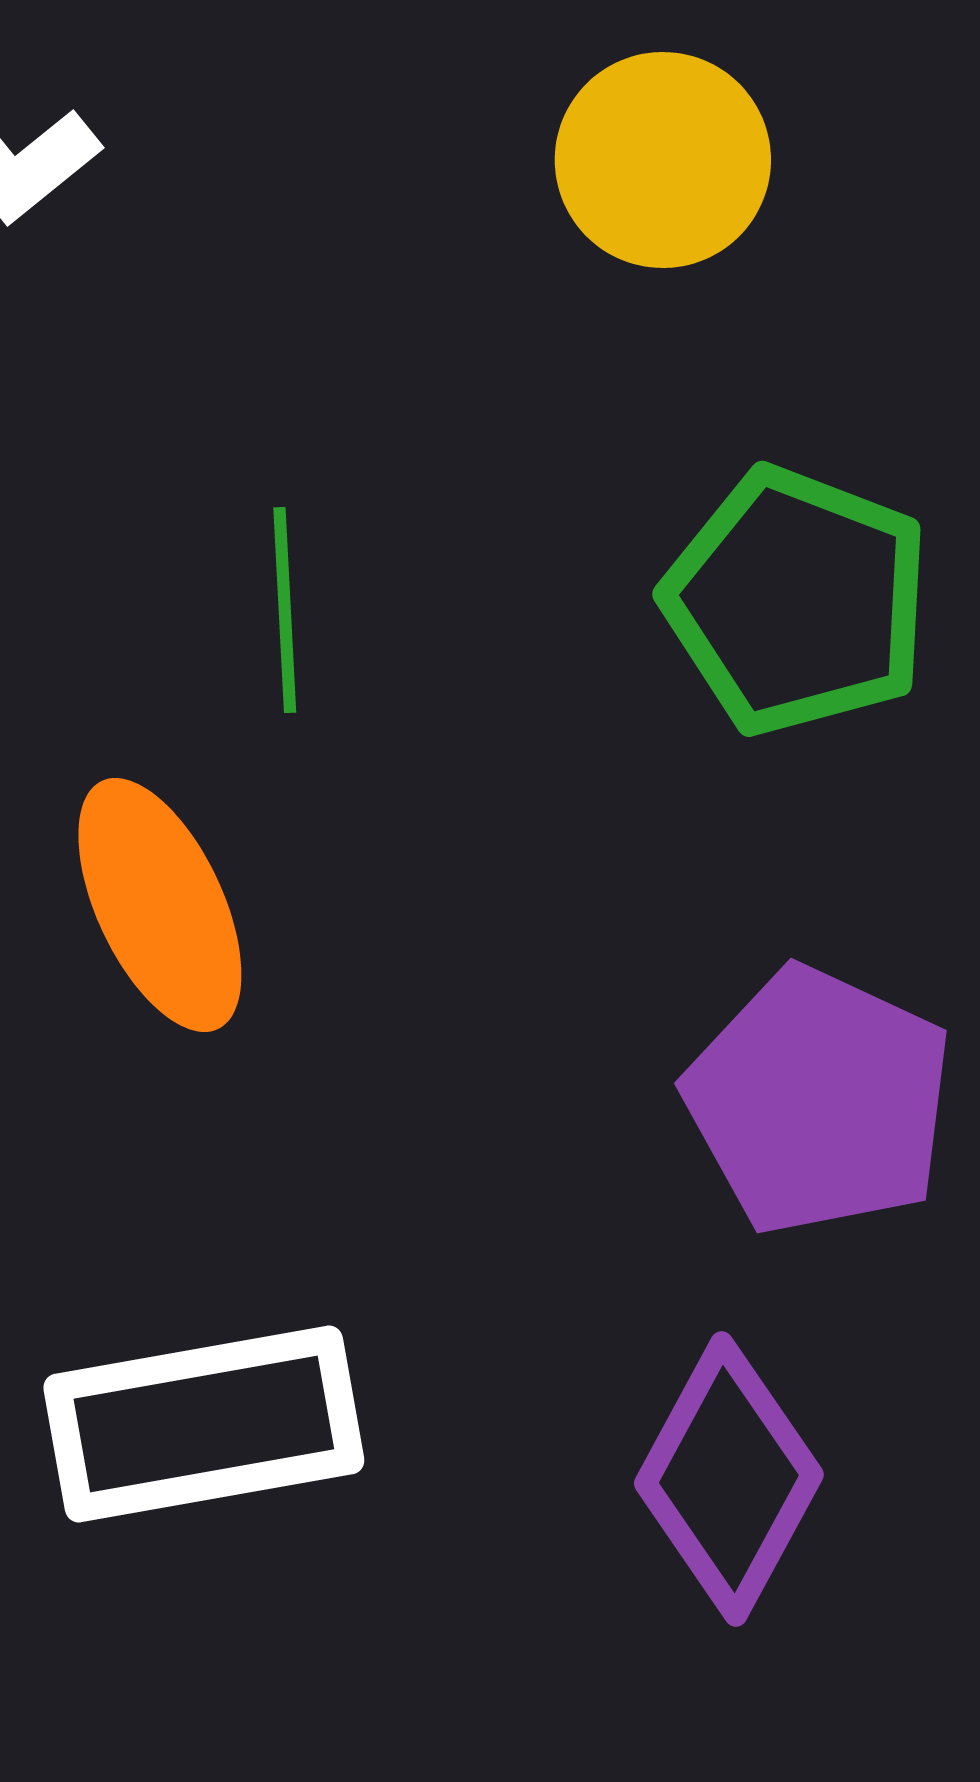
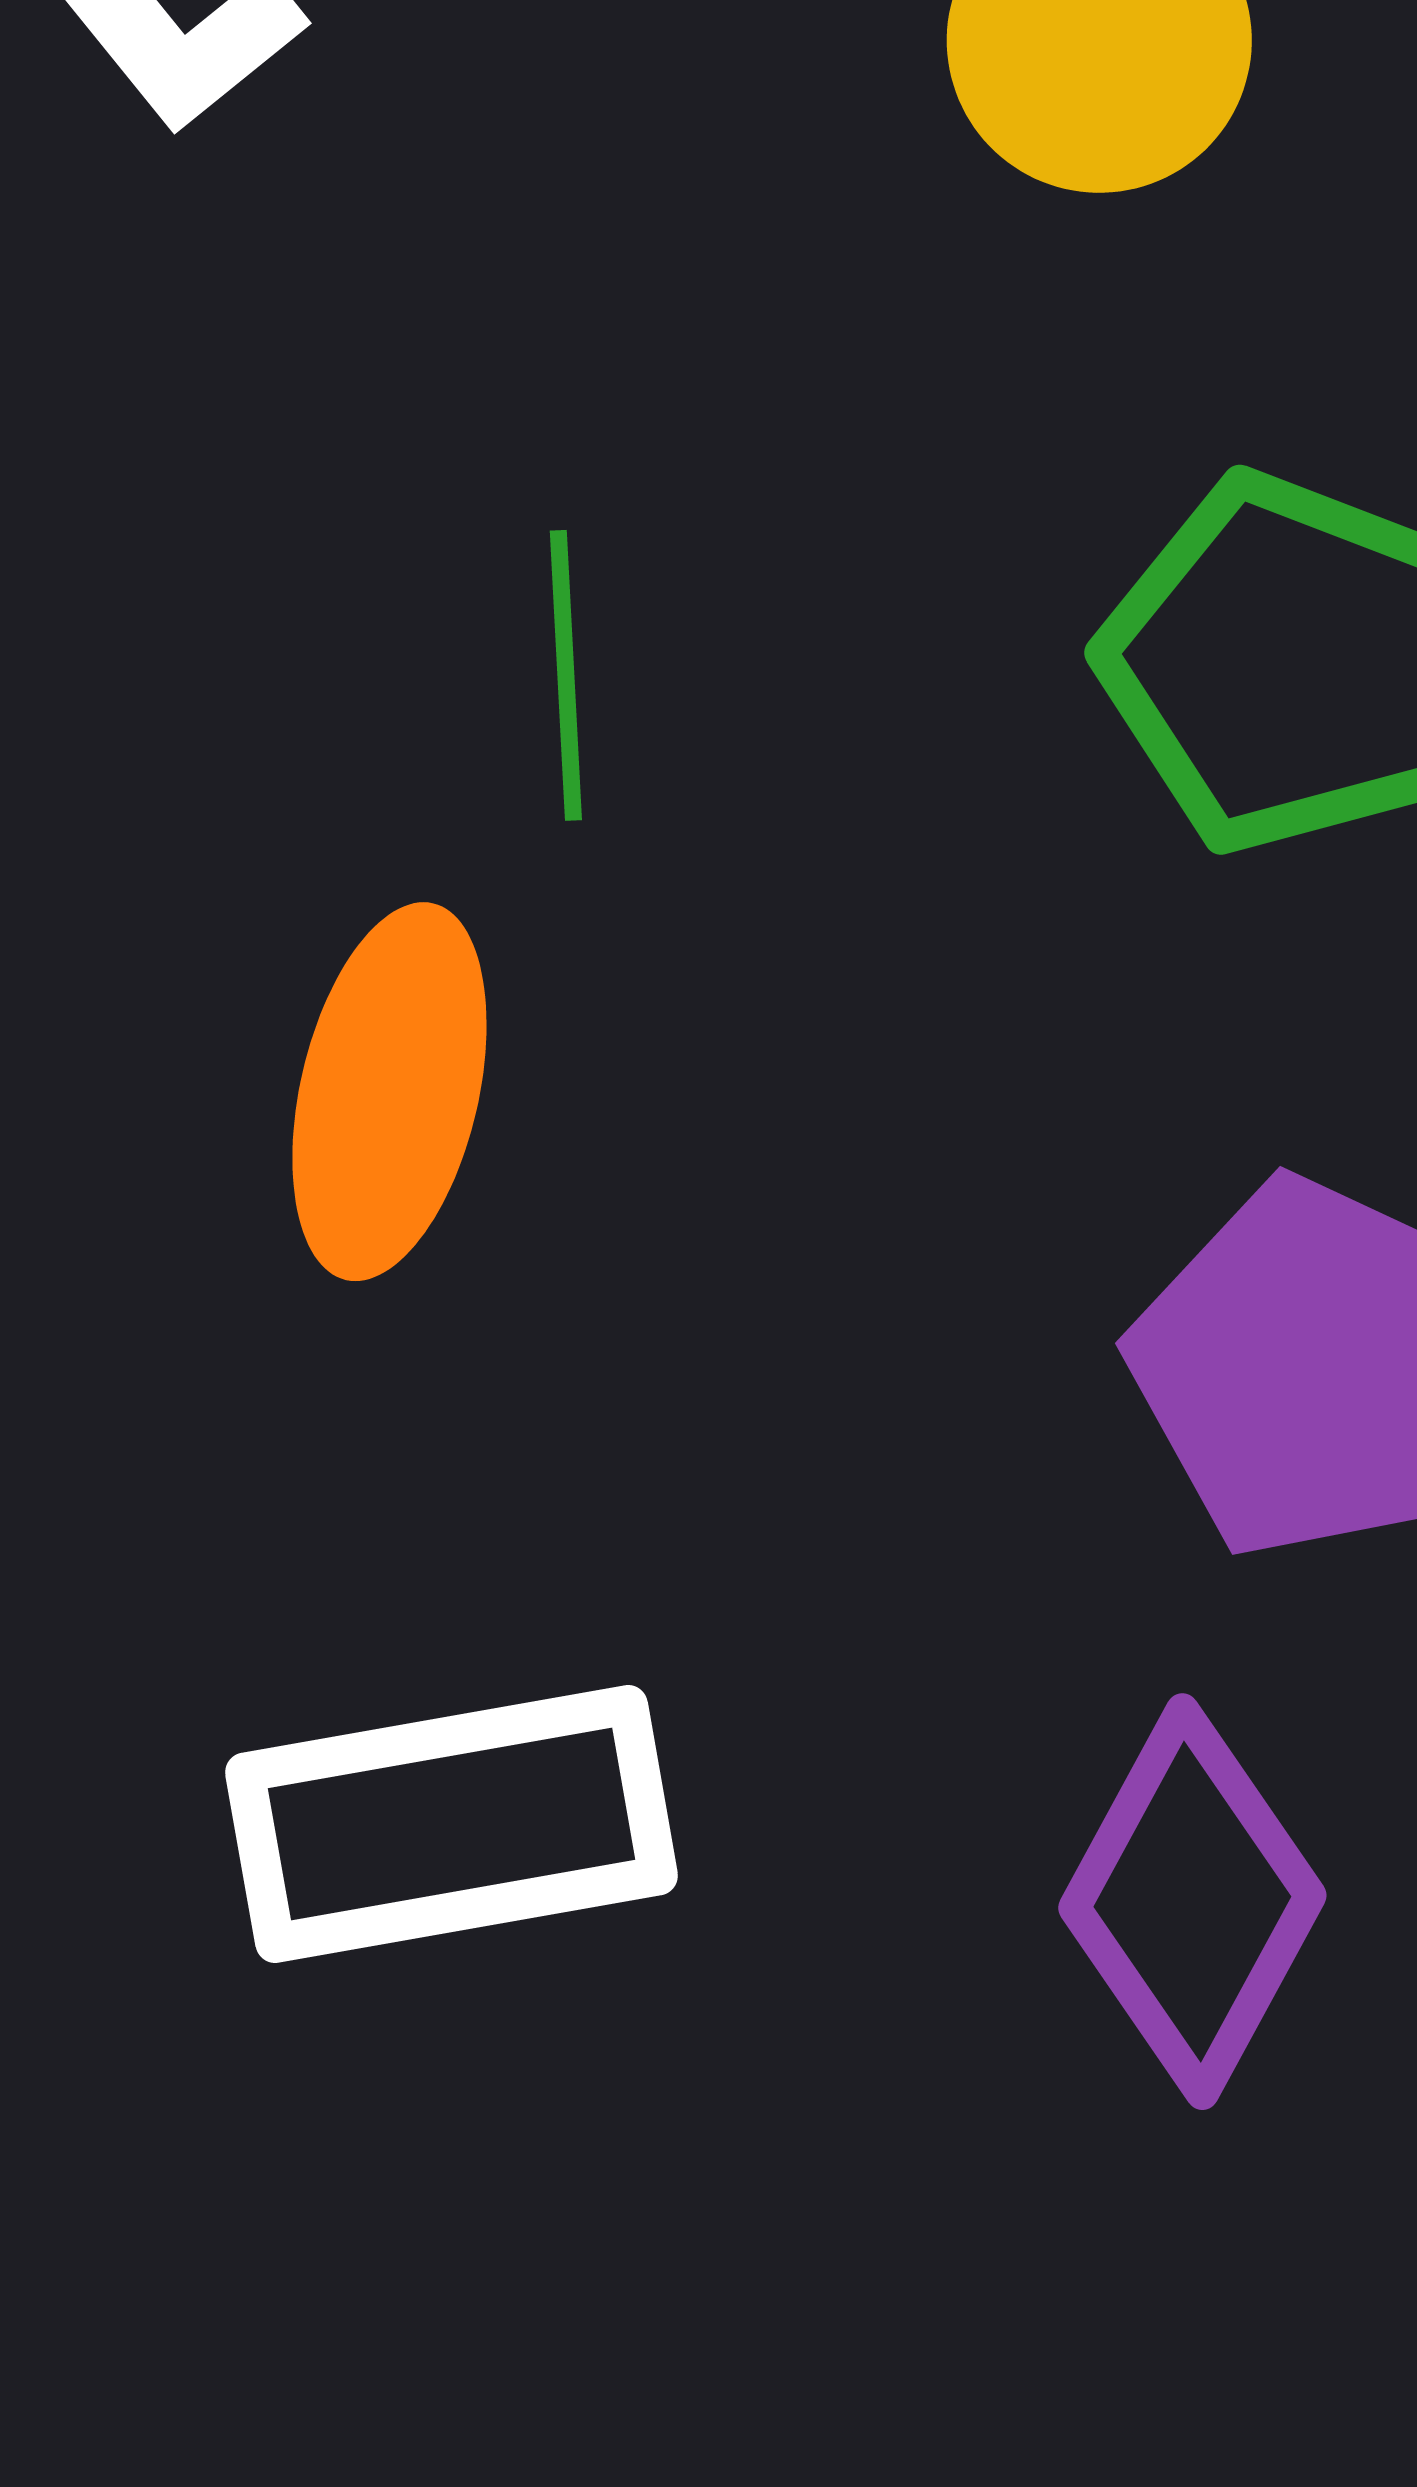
orange ellipse: (160, 905) -> (389, 1092), turned 38

